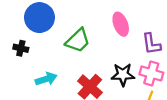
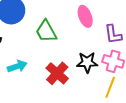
green trapezoid: (78, 41) -> (46, 31), turned 105

